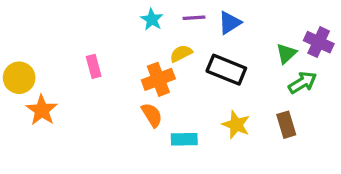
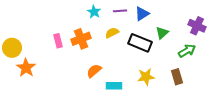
green triangle: (286, 53) -> (162, 33), moved
orange cross: (158, 79) -> (81, 39), moved
orange semicircle: (152, 115) -> (94, 71), turned -98
yellow star: (236, 125) -> (146, 77), turned -30

